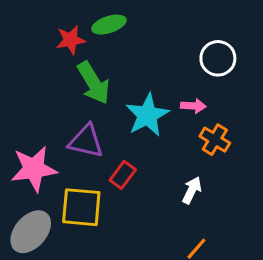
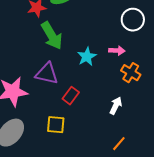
cyan star: (147, 115) -> (87, 57), size x0.7
yellow square: (81, 207) -> (56, 125), moved, size x0.7

